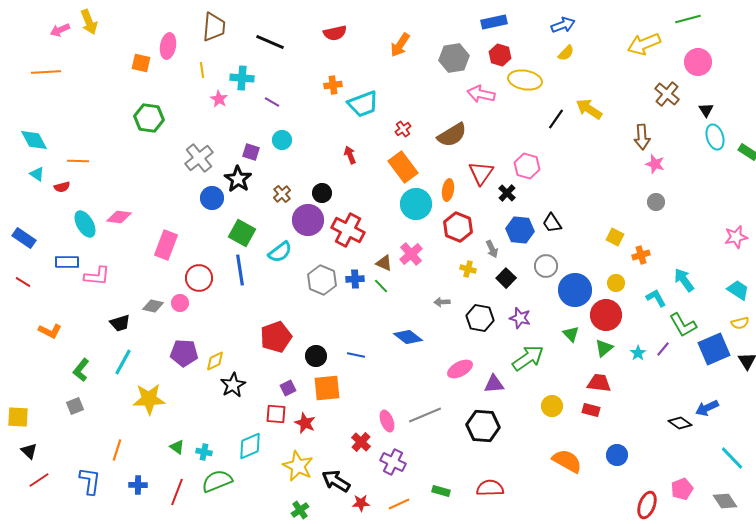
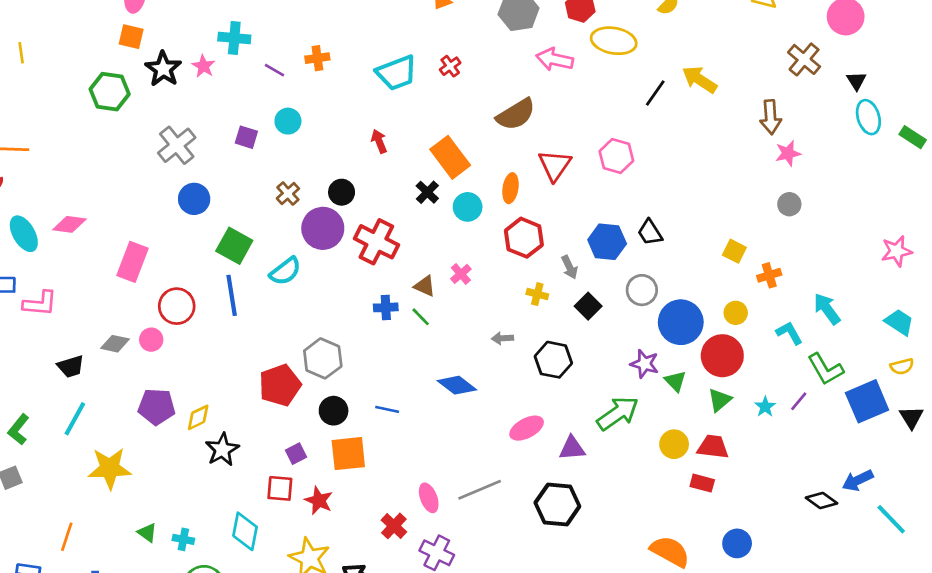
orange square: (141, 63) -> (131, 37), moved
yellow line: (202, 70) -> (21, 53), moved
orange cross: (333, 85) -> (317, 58), moved
red cross: (403, 129) -> (450, 66), moved
pink star: (655, 164) -> (788, 153), turned -30
black star: (238, 179) -> (163, 69), moved
black cross: (507, 193) -> (427, 192), moved
cyan circle: (416, 204) -> (468, 207), size x0.7
pink cross: (411, 254) -> (461, 274), size x0.7
gray hexagon: (322, 280) -> (323, 358), moved
purple star: (520, 318) -> (645, 364), moved
yellow circle: (552, 406) -> (674, 444), moved
cyan diamond: (250, 446) -> (245, 531), turned -56
cyan line: (732, 458) -> (891, 519), moved

